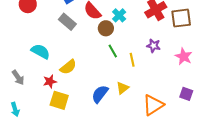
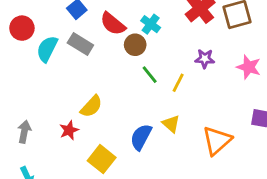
cyan semicircle: (41, 51) -> (47, 49), moved, turned -84
yellow line: (132, 60) -> (178, 83), turned 48
gray arrow: (18, 78) -> (24, 132), turned -126
yellow triangle: (123, 88) -> (171, 124), turned -32
yellow square: (59, 100) -> (102, 159), moved, turned 30

